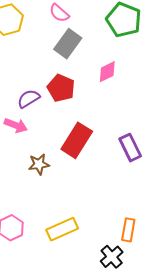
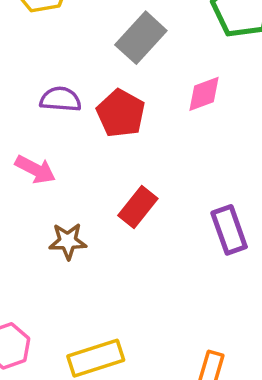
purple semicircle: (29, 99) -> (60, 99), moved, turned 30
red rectangle: (77, 140) -> (138, 207), size x0.7

